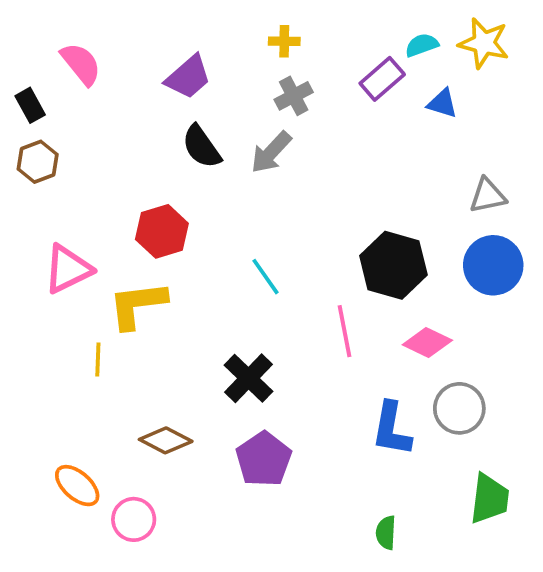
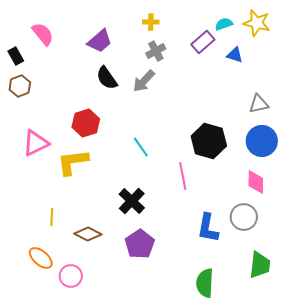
pink diamond: (427, 342) -> (256, 182), moved, turned 65
yellow line: (98, 359) -> (52, 217), moved
green semicircle: (386, 533) -> (205, 283), size x1.6

